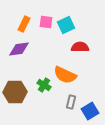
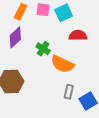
purple diamond: (19, 49) -> (15, 37), turned -35
green cross: (44, 85) -> (43, 49), moved

